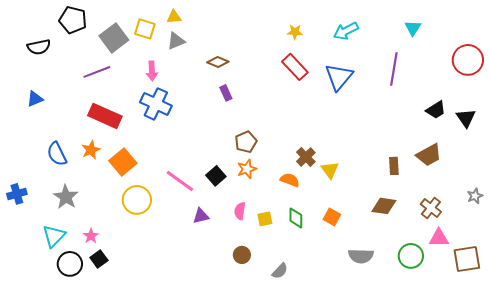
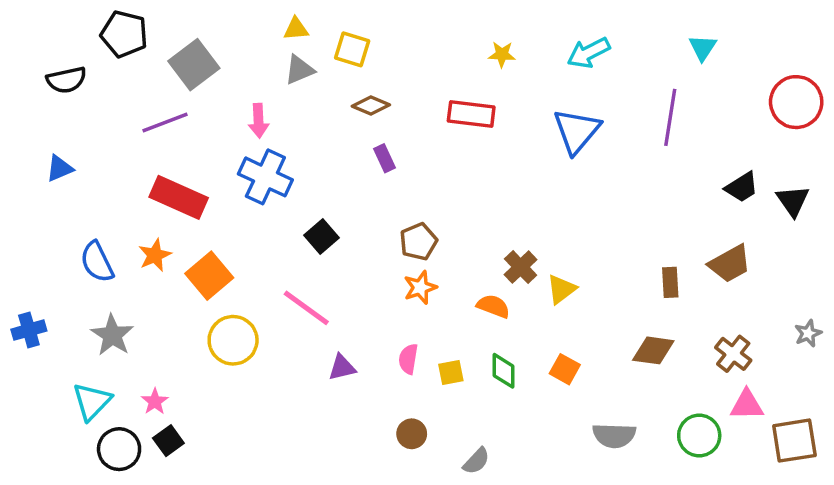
yellow square: (145, 29) -> (352, 49), moved
red rectangle: (295, 67) -> (471, 114), moved, turned -40
yellow triangle: (330, 170) -> (561, 289), turned 30
black square: (216, 176) -> (322, 236), moved

